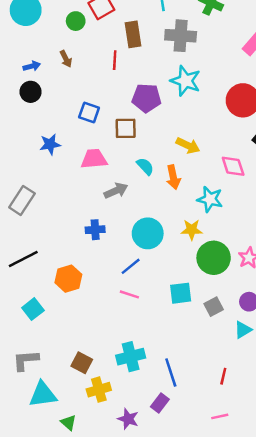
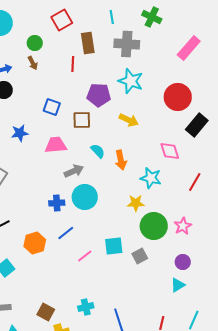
green circle: (76, 21) -> (35, 43), moved
yellow arrow: (188, 146) -> (129, 120), moved
cyan circle: (148, 233) -> (85, 197), moved
blue line: (131, 266) -> (66, 233), moved
cyan square: (181, 293) -> (114, 246), moved
pink line: (129, 294) -> (85, 256), turned -56
gray square: (214, 307) -> (140, 256), moved
cyan cross: (131, 357) -> (86, 307), size x0.7

